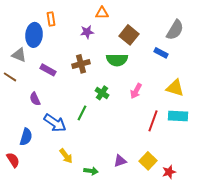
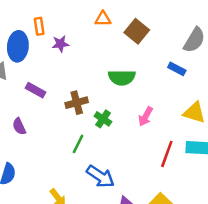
purple star: (87, 32) -> (60, 44), moved
brown square: (129, 35) -> (137, 31), moved
brown cross: (81, 64) -> (77, 103), moved
blue arrow: (55, 123) -> (100, 176), moved

